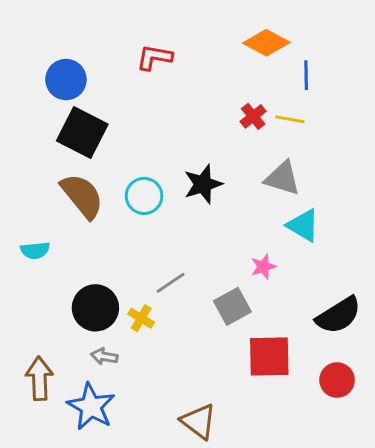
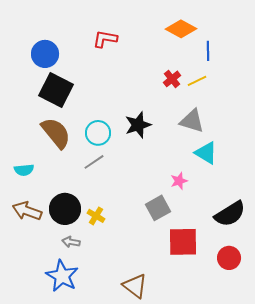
yellow line: (290, 119) -> (197, 81), turned -36
gray line: (171, 283) -> (94, 162), moved
brown arrow: (39, 379) -> (27, 211), moved, turned -68

